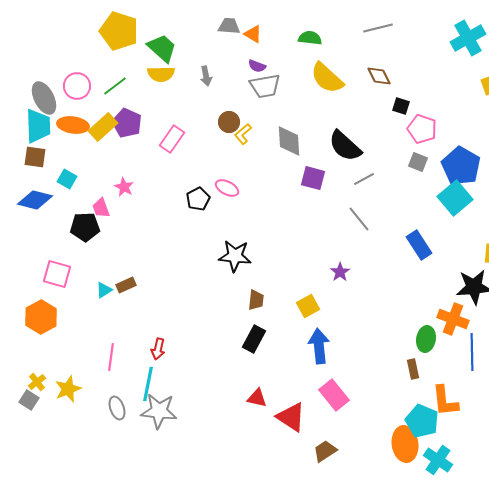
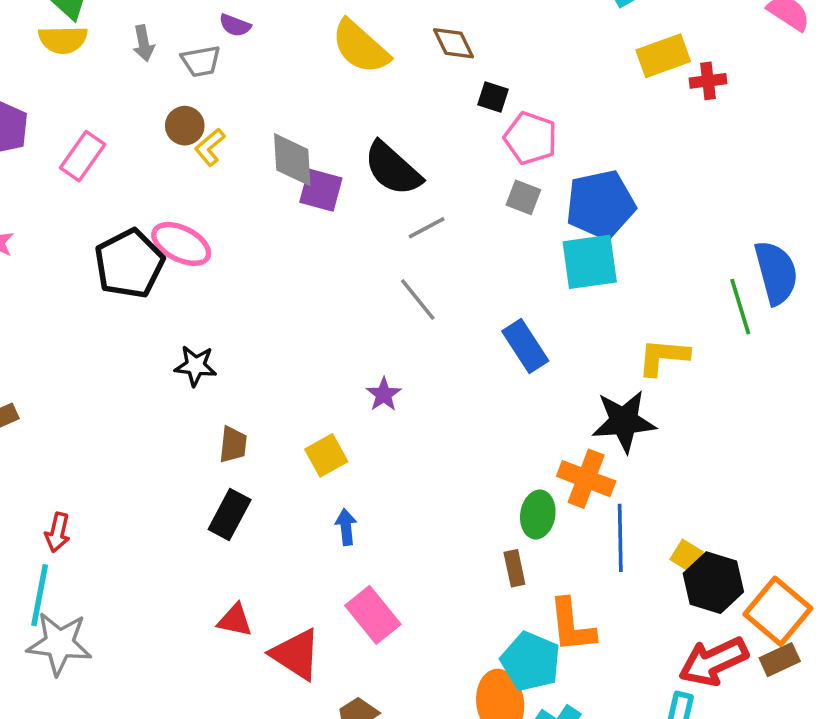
gray trapezoid: (265, 86) -> (201, 61), moved, size x0.7
blue pentagon: (461, 166) -> (600, 205), turned 30
purple square: (313, 178) -> (321, 190), moved
pink ellipse: (227, 188) -> (181, 244), size x1.4
cyan square: (455, 198) -> (590, 262), turned 32
black pentagon: (198, 199) -> (129, 264), size x1.6
black star: (235, 256) -> (196, 366), size x0.7
blue arrow: (319, 346) -> (346, 527), size x0.6

